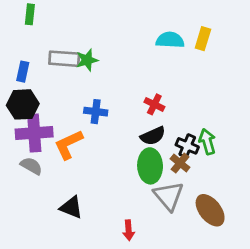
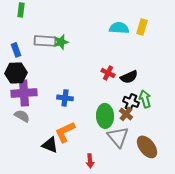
blue rectangle: (23, 72) -> (16, 50), turned -32
blue cross: (96, 112) -> (65, 98), moved
black semicircle: (153, 136) -> (129, 77), moved
orange L-shape: (69, 144) -> (65, 132), moved

